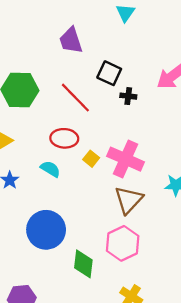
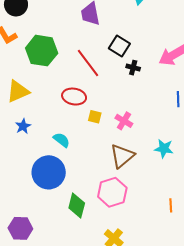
yellow square: (91, 159) -> (95, 117), turned -32
pink cross: (125, 159) -> (124, 121), size x0.6
cyan semicircle: (50, 169) -> (62, 140), moved

